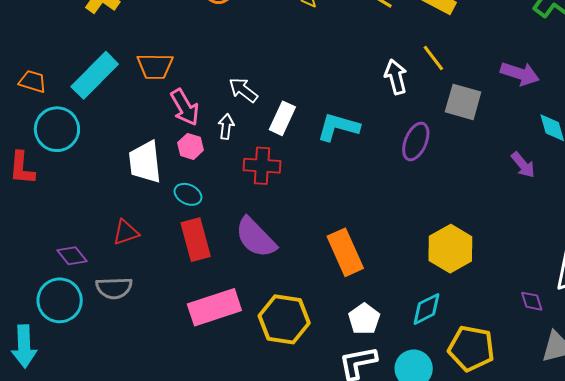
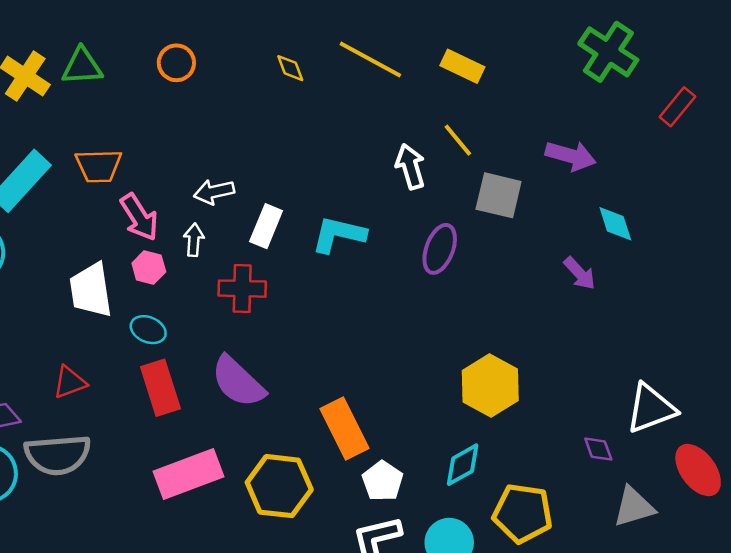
white arrow: (243, 90) -> (214, 192), turned -48
orange rectangle: (345, 252) -> (345, 428), moved
gray semicircle: (114, 288) -> (58, 455), size x1.4

